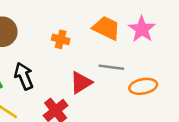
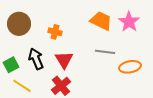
orange cross: (61, 39) -> (55, 32), moved
red triangle: (81, 83) -> (64, 60), moved, turned -30

